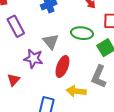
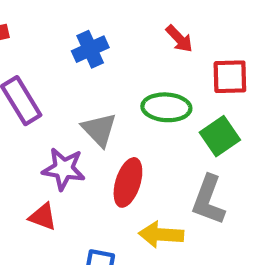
red triangle: (14, 80) -> (43, 217), moved, turned -48

